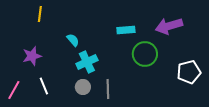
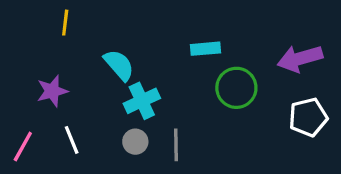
purple arrow: (169, 26) -> (300, 58), moved
cyan semicircle: (73, 40) -> (119, 65), size x1.5

